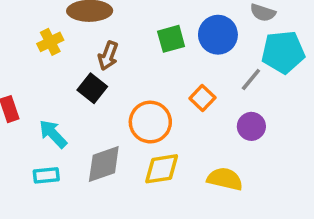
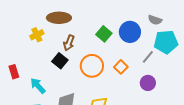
green square: (171, 39) -> (104, 34), turned -35
orange circle: (150, 122) -> (92, 66), moved

